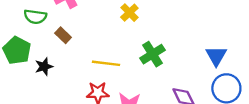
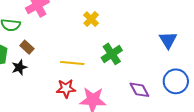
brown rectangle: (63, 35) -> (27, 47), moved
blue triangle: (216, 56) -> (168, 40), moved

